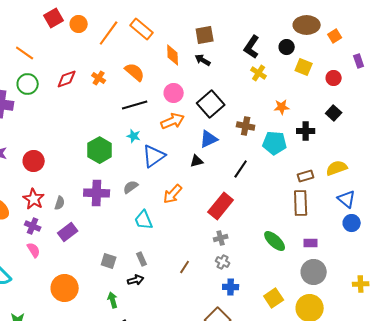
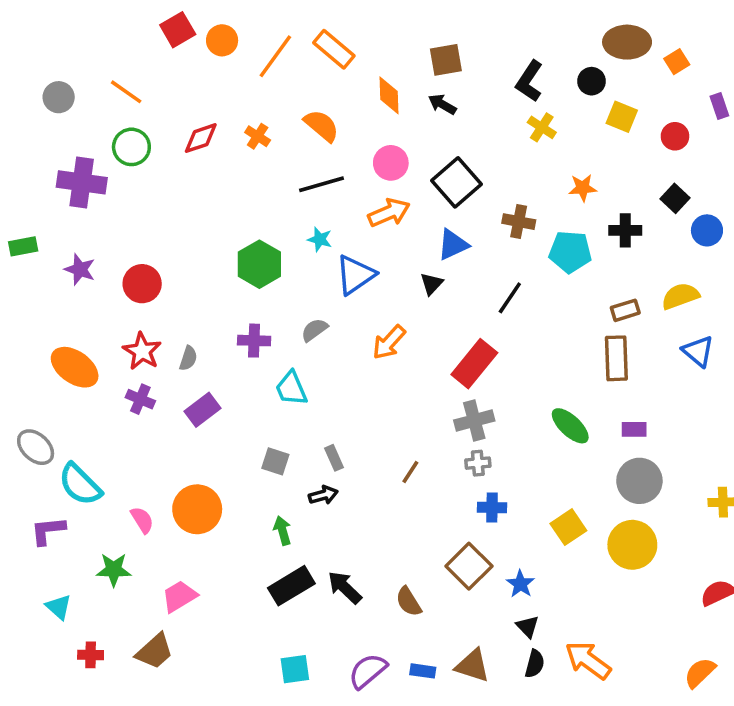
black triangle: (197, 161) -> (432, 284), turned -32
purple cross: (97, 193) -> (254, 341), size x0.7
cyan trapezoid: (144, 220) -> (291, 388), moved
blue circle: (352, 223) -> (707, 230), moved
gray cross: (221, 238) -> (474, 420), size x1.5
pink semicircle: (34, 250) -> (142, 520), moved
gray cross: (223, 262) -> (478, 463), turned -32

